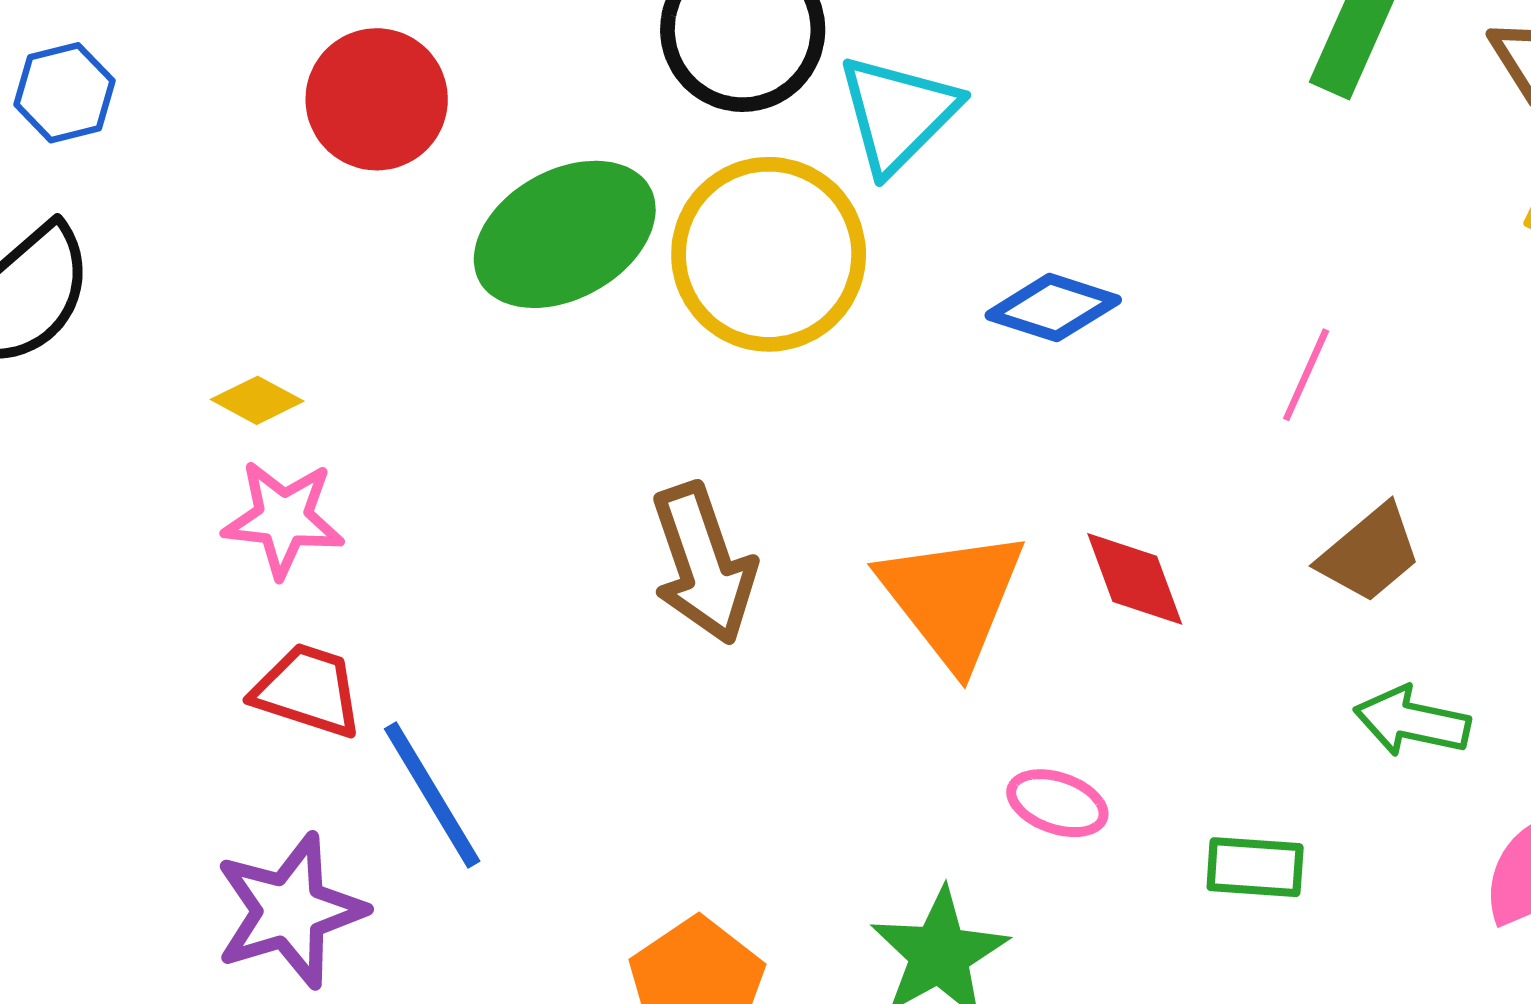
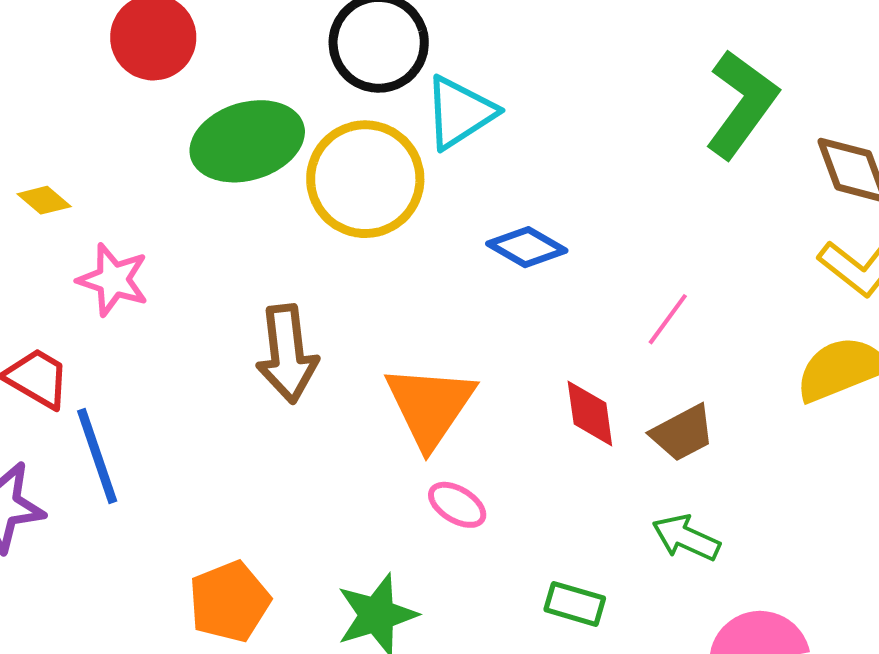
pink star: (283, 519) -> (113, 280), moved
red diamond: (1135, 579) -> (590, 414), moved
pink ellipse: (1057, 803) -> (457, 505), moved

